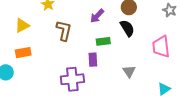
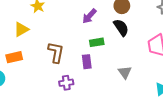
yellow triangle: (22, 25) -> (21, 29), moved
brown L-shape: (64, 31) -> (56, 52), moved
purple cross: (72, 79) -> (66, 83), size x0.6

